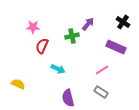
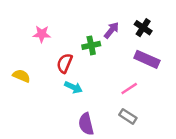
black cross: (123, 22) -> (143, 28), moved
red semicircle: (42, 46) -> (65, 63), moved
yellow semicircle: (18, 84) -> (21, 76), moved

